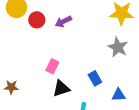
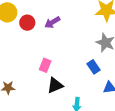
blue rectangle: (95, 78) -> (94, 67), moved

